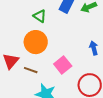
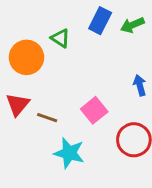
orange circle: (36, 42) -> (26, 57), moved

